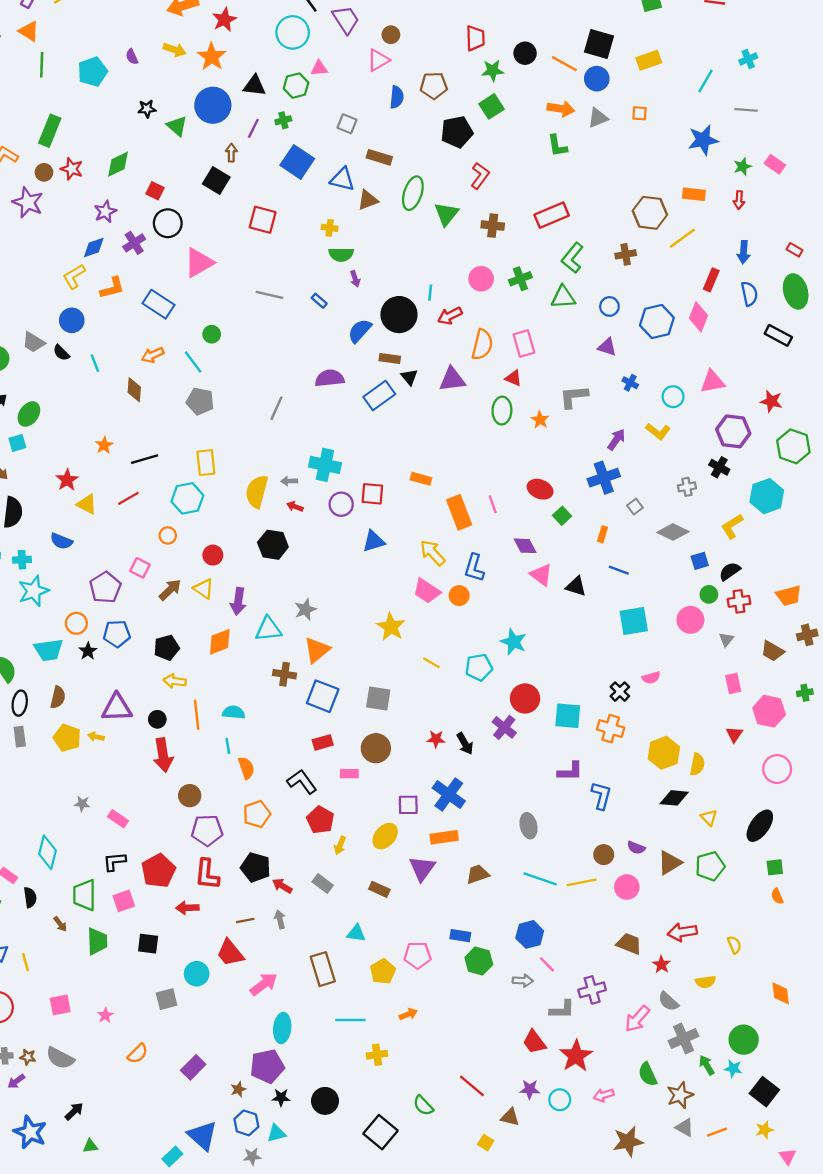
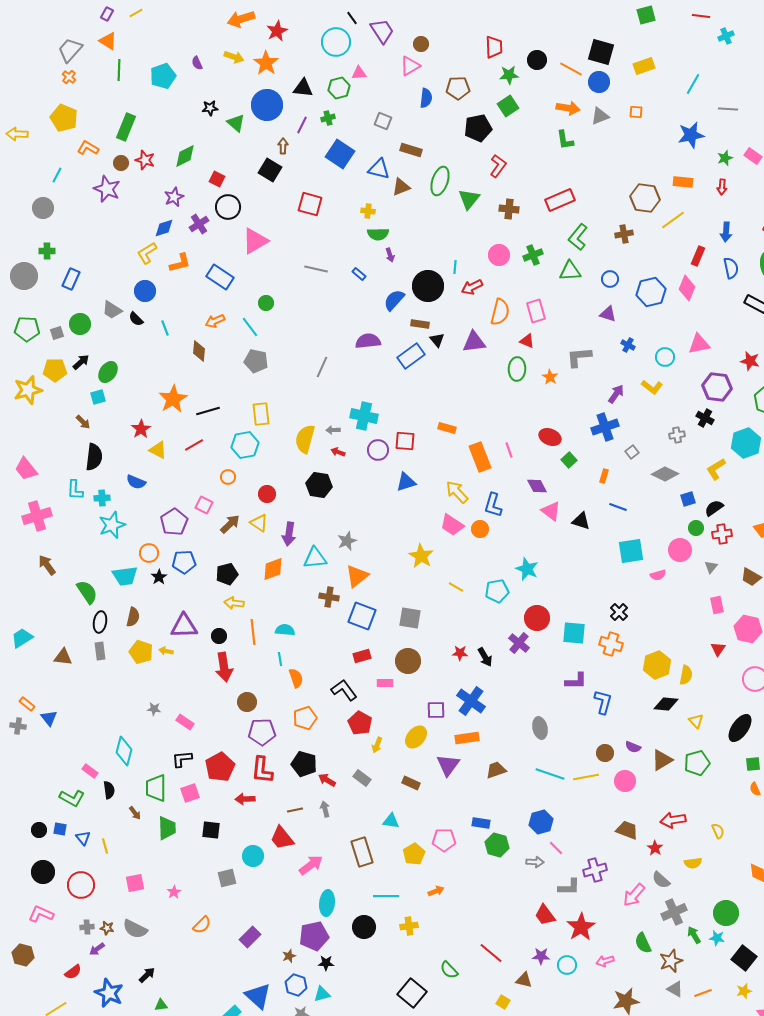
cyan cross: (748, 59) -> (726, 36), moved
orange star: (104, 445) -> (173, 399), size x1.8
pink semicircle: (651, 678) -> (658, 575), moved
black circle: (325, 1101) -> (364, 927), moved

